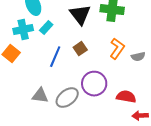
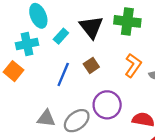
cyan rectangle: (46, 28) -> (61, 36), moved

